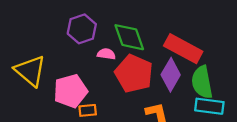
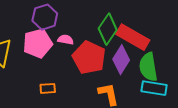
green diamond: (129, 37) -> (108, 29), moved, turned 52
pink pentagon: (70, 91) -> (38, 43), moved

